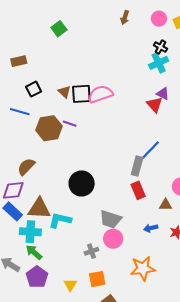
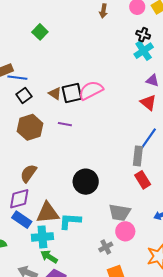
red triangle: (155, 105) -> (148, 103), moved
blue line: (20, 112) -> (17, 78), moved
brown hexagon: (49, 128) -> (30, 127), moved

